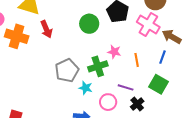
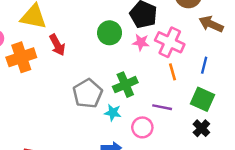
pink cross: (148, 25) -> (170, 42), moved
orange cross: (17, 36) -> (21, 57), turned -30
brown arrow: (172, 37) -> (211, 24), moved
pink star: (114, 52) -> (141, 42), moved
black cross: (137, 104) -> (201, 128), moved

